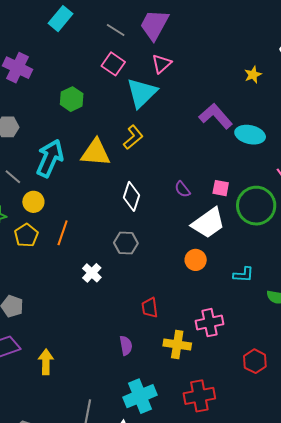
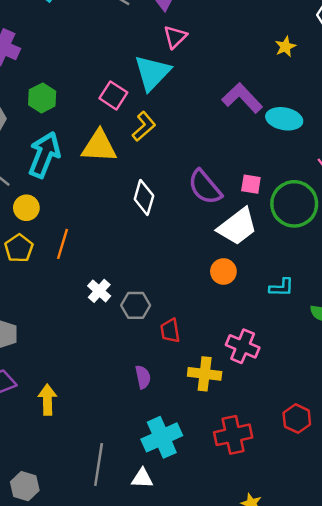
pink square: (113, 64) -> (113, 95), moved
green hexagon: (72, 99) -> (42, 98), moved
purple semicircle: (182, 189) -> (205, 187), size x1.8
gray hexagon: (126, 243) -> (136, 305), moved
pink cross: (210, 323) -> (243, 346), turned 36
red hexagon: (255, 361) -> (297, 419), moved

